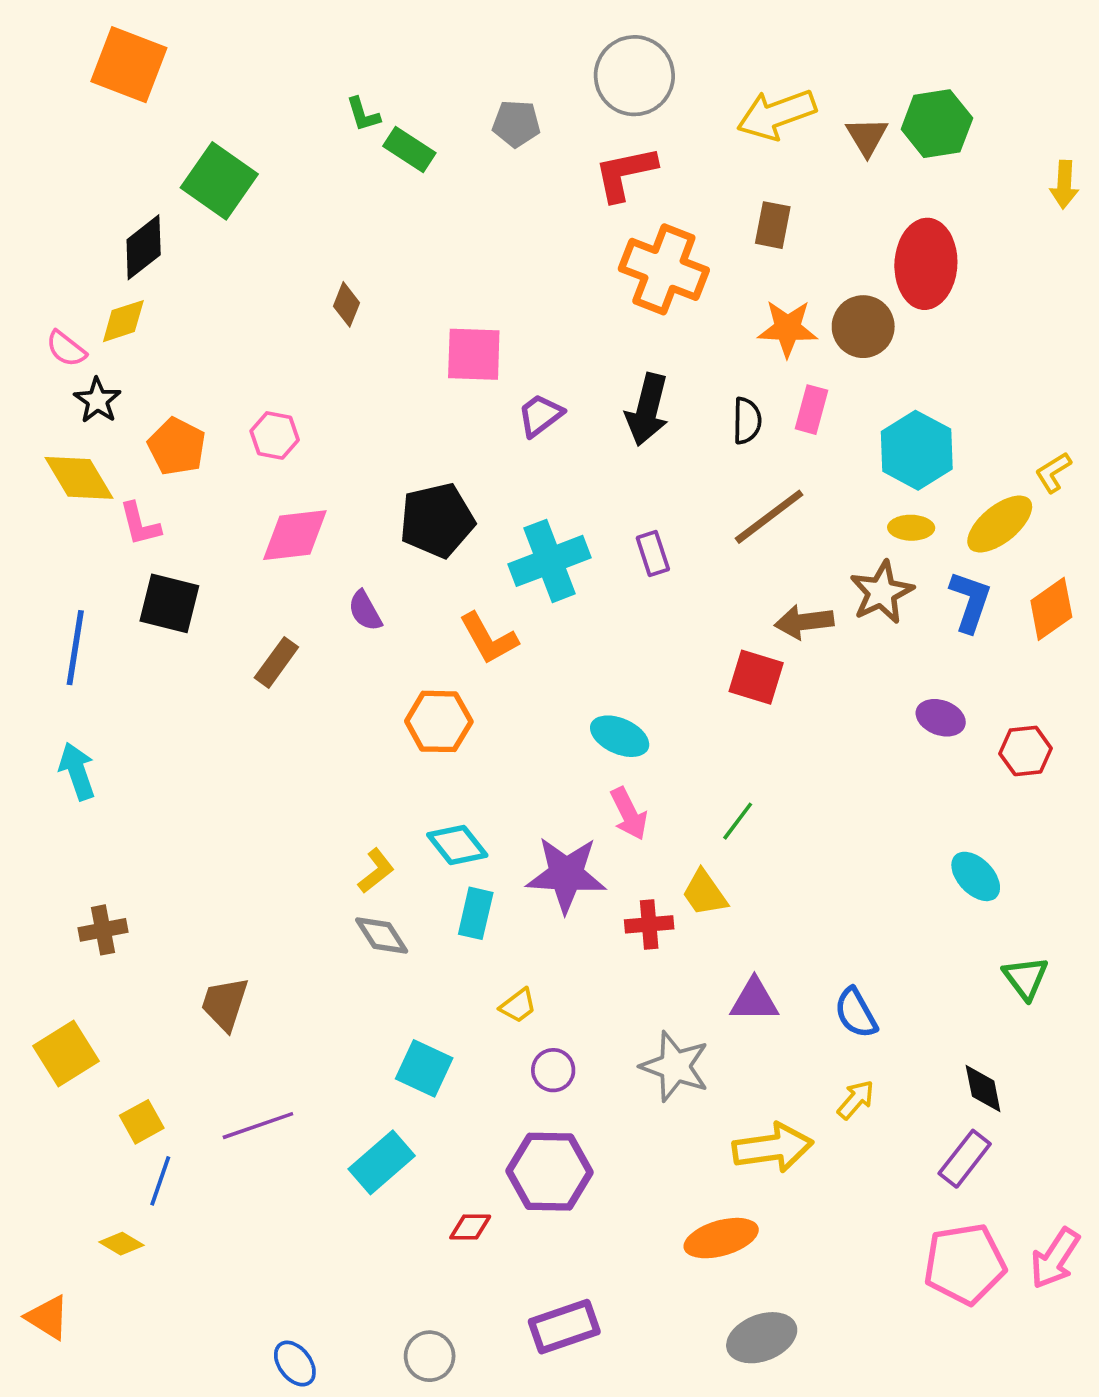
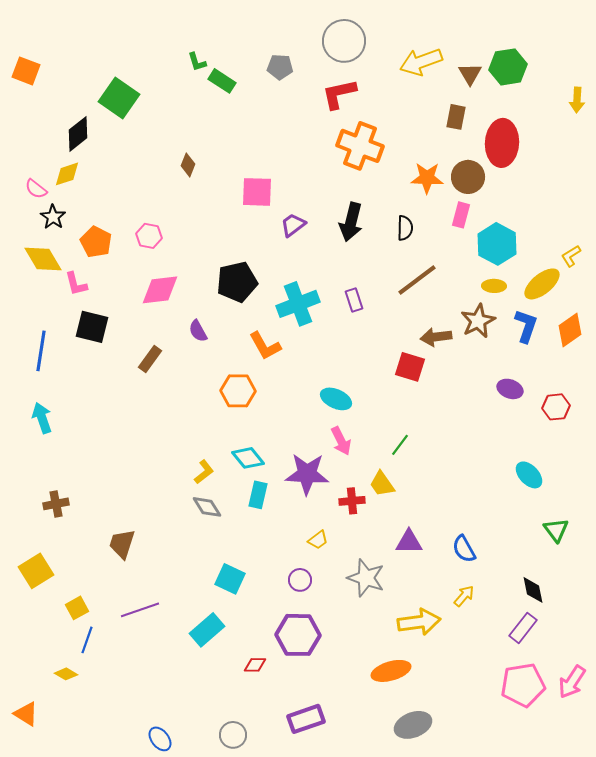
orange square: (129, 65) -> (26, 71), moved, size x0.7
brown rectangle: (773, 225) -> (456, 117), moved
pink rectangle: (812, 410) -> (461, 215), moved
yellow trapezoid: (518, 1006) -> (318, 540), moved

